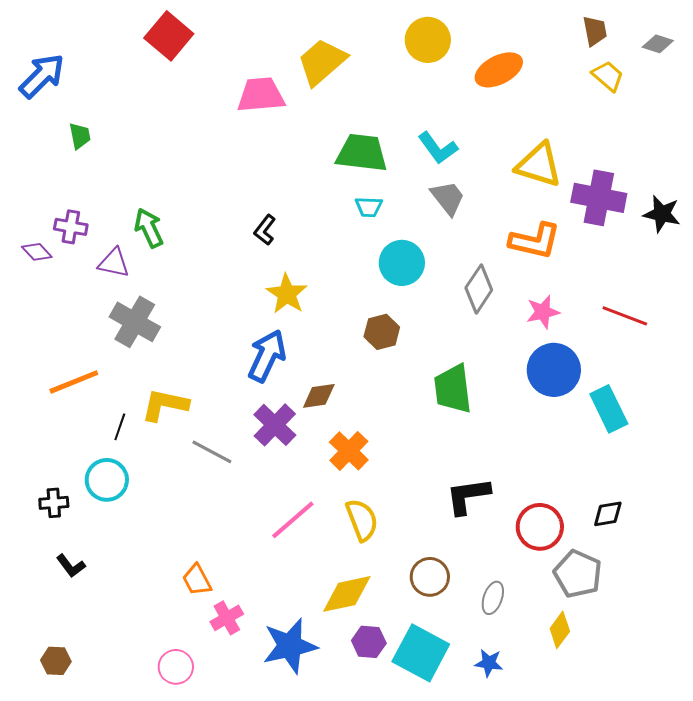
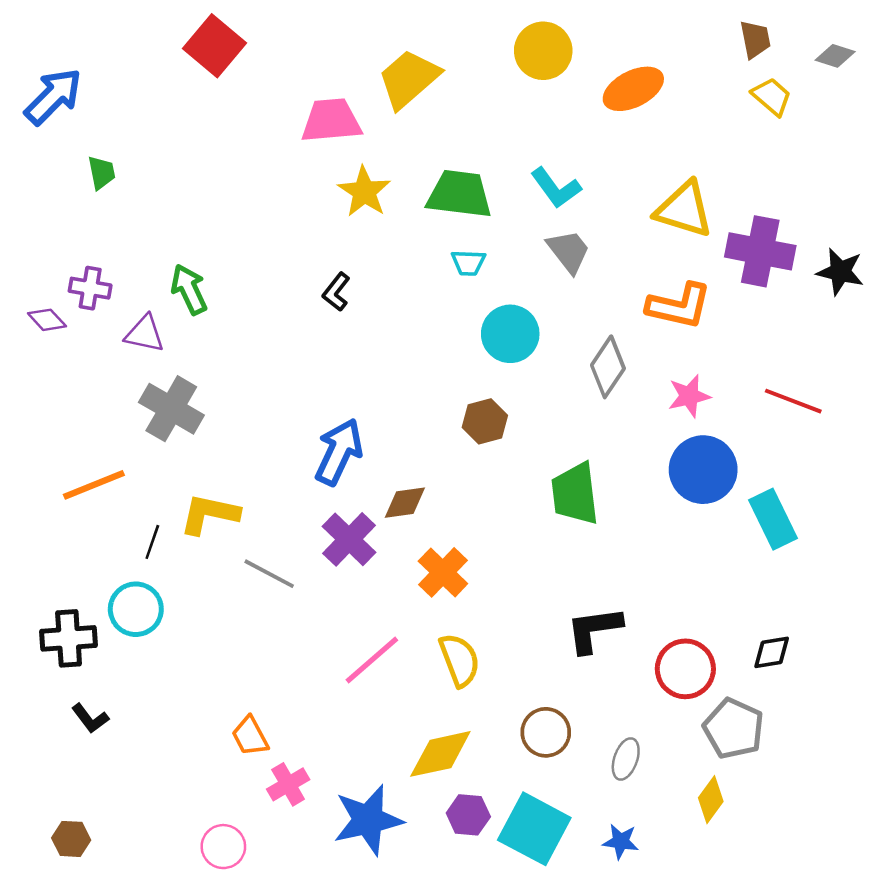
yellow star: (287, 294) -> (364, 192), moved
black cross: (54, 503) -> (69, 638), size x1.5

